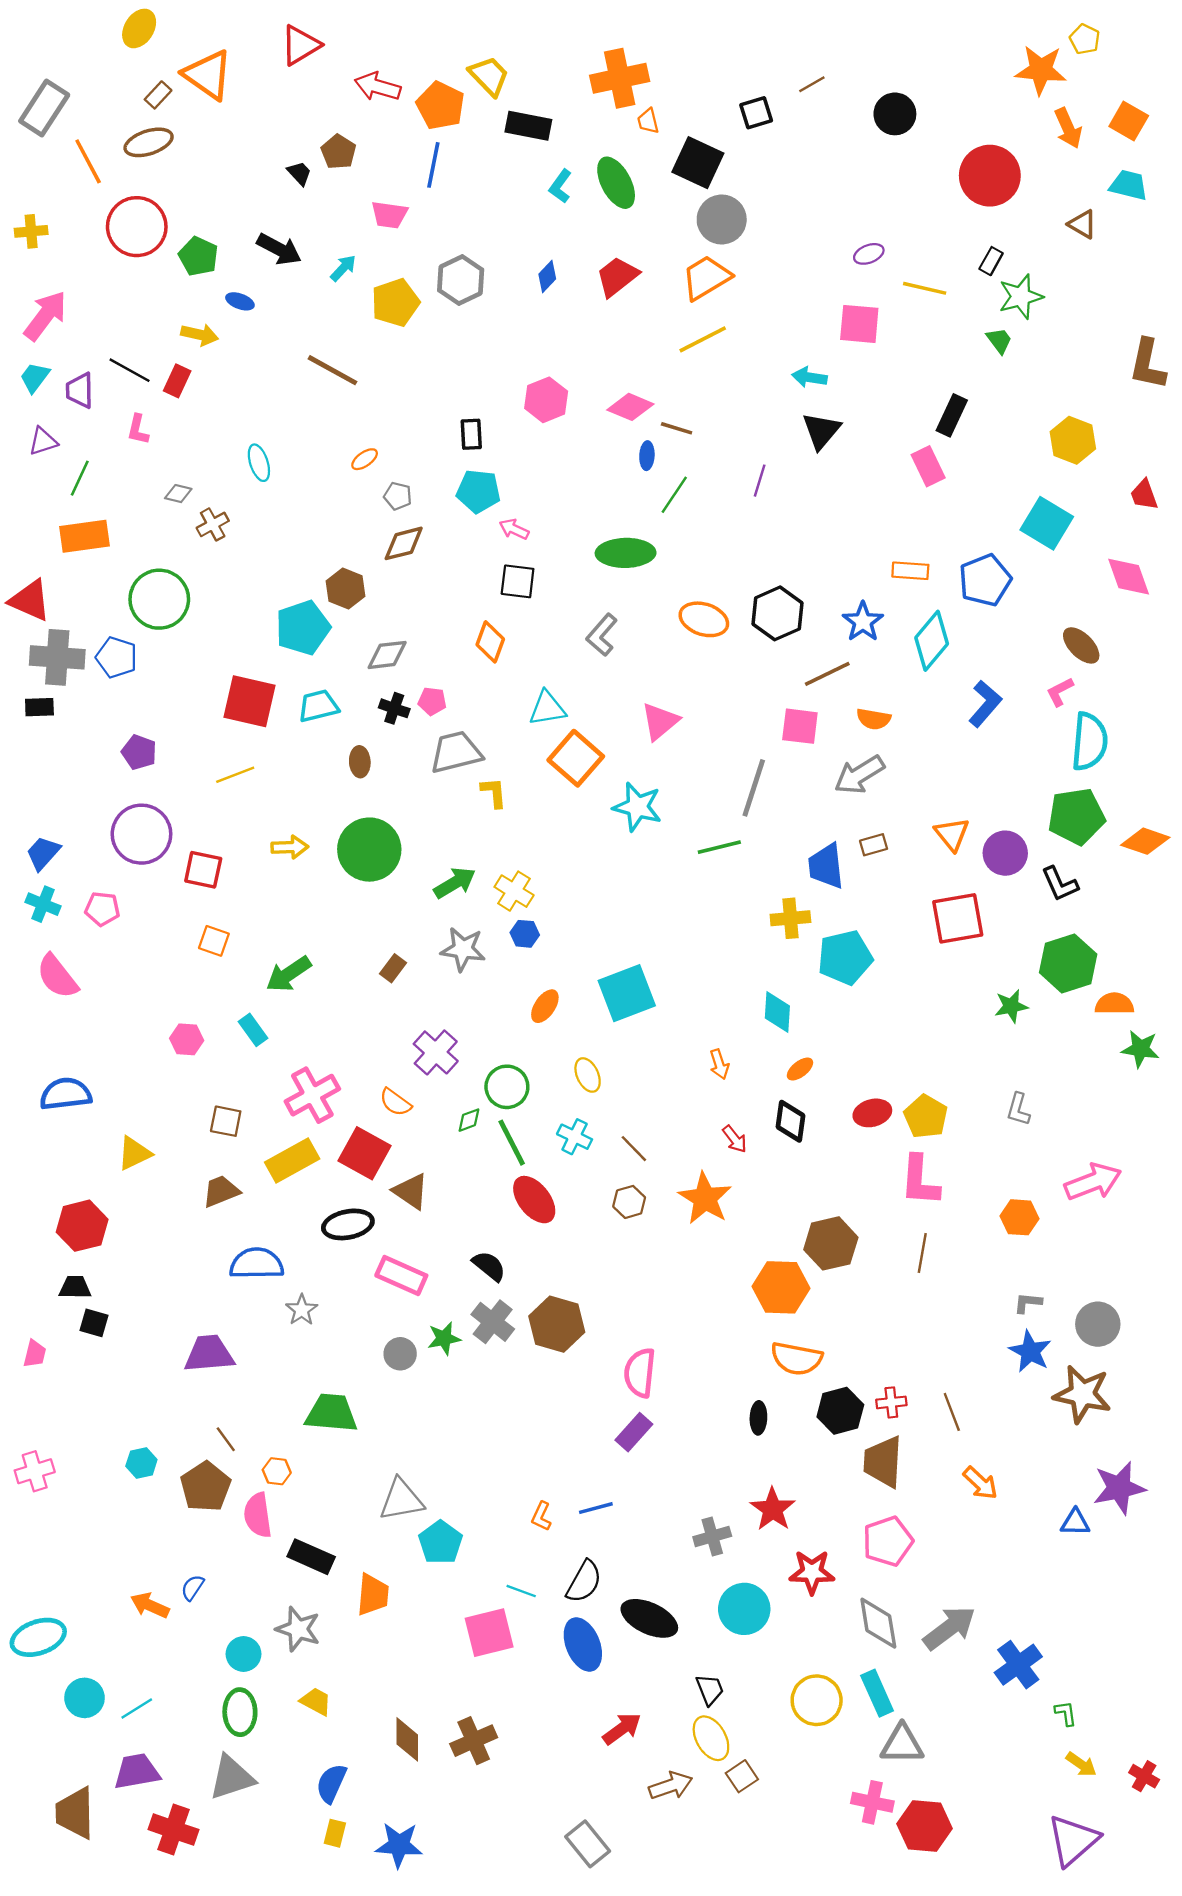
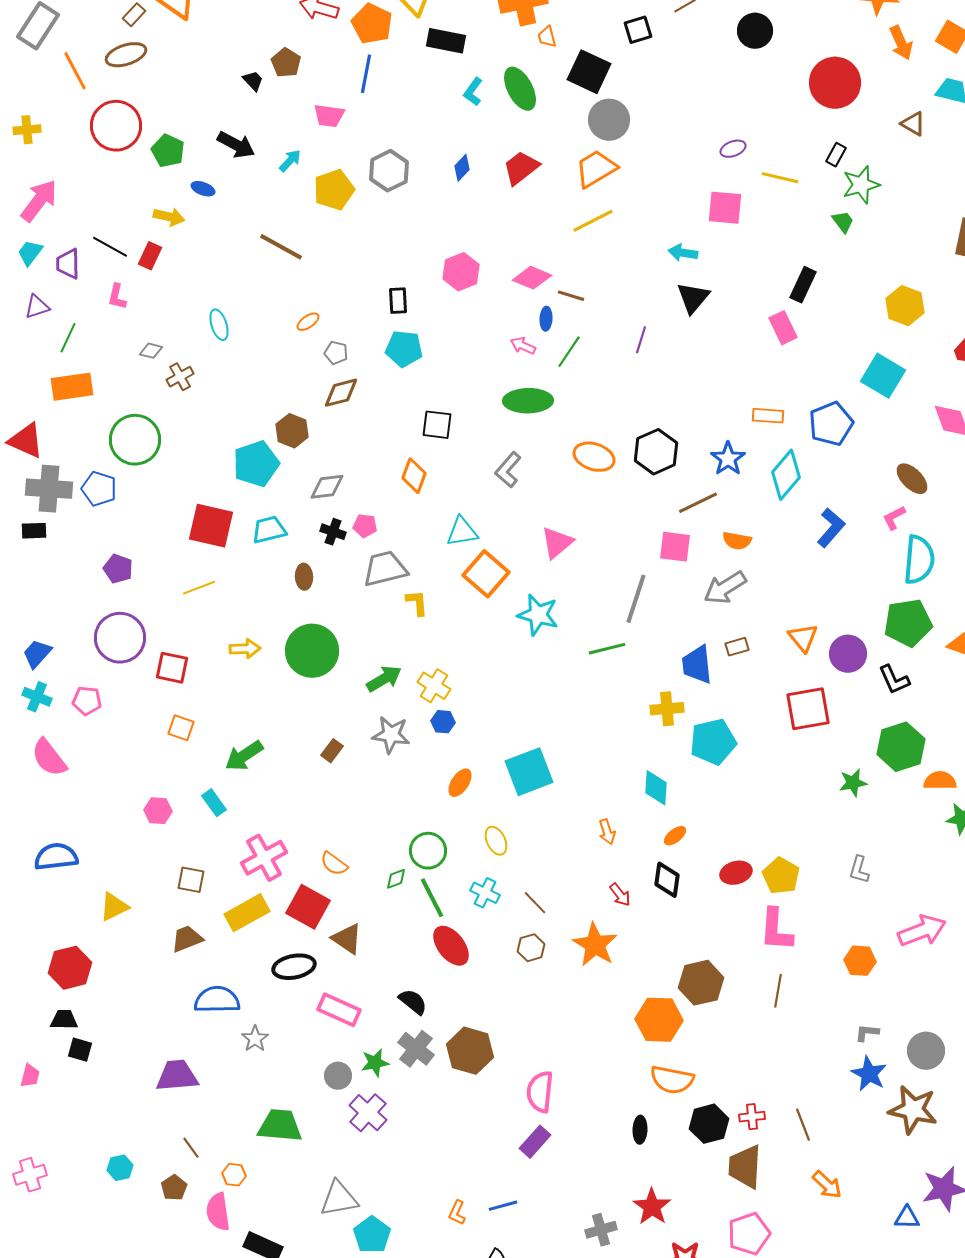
pink arrow: (514, 529) -> (523, 346), moved
purple cross: (436, 1052) -> (368, 1113), moved
brown pentagon: (206, 1487) -> (174, 1188), size x0.6

